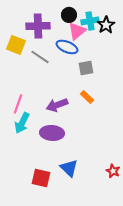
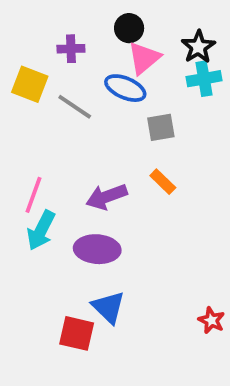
cyan cross: (90, 21) -> (204, 79), moved
purple cross: (38, 26) -> (71, 49), size x0.6
blue triangle: (69, 168) -> (108, 307), moved

